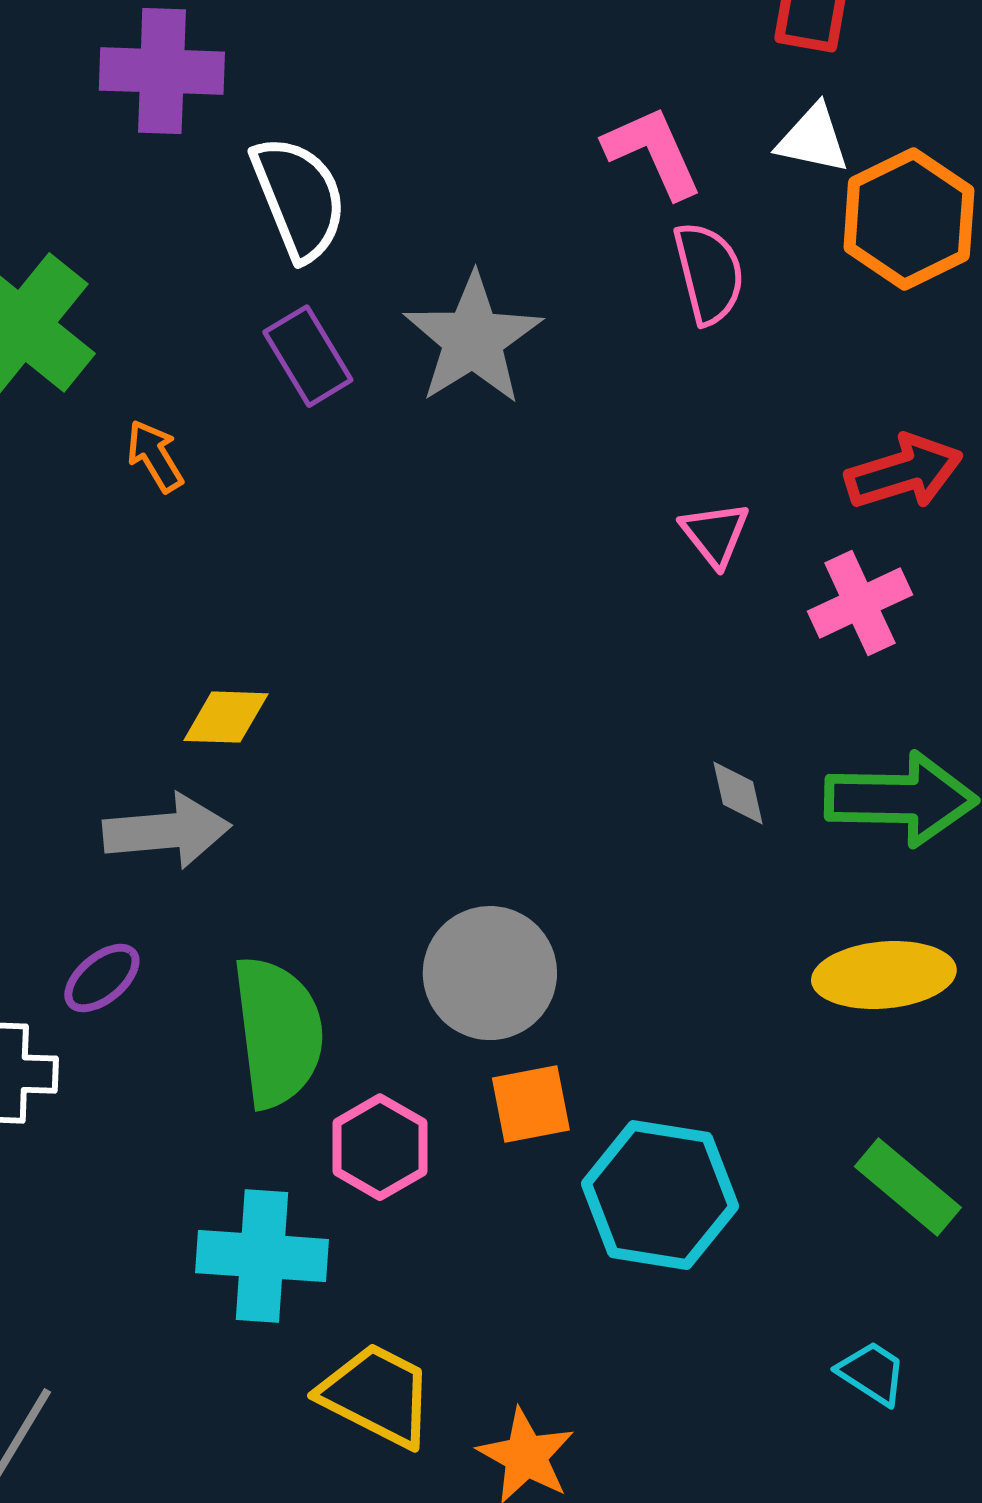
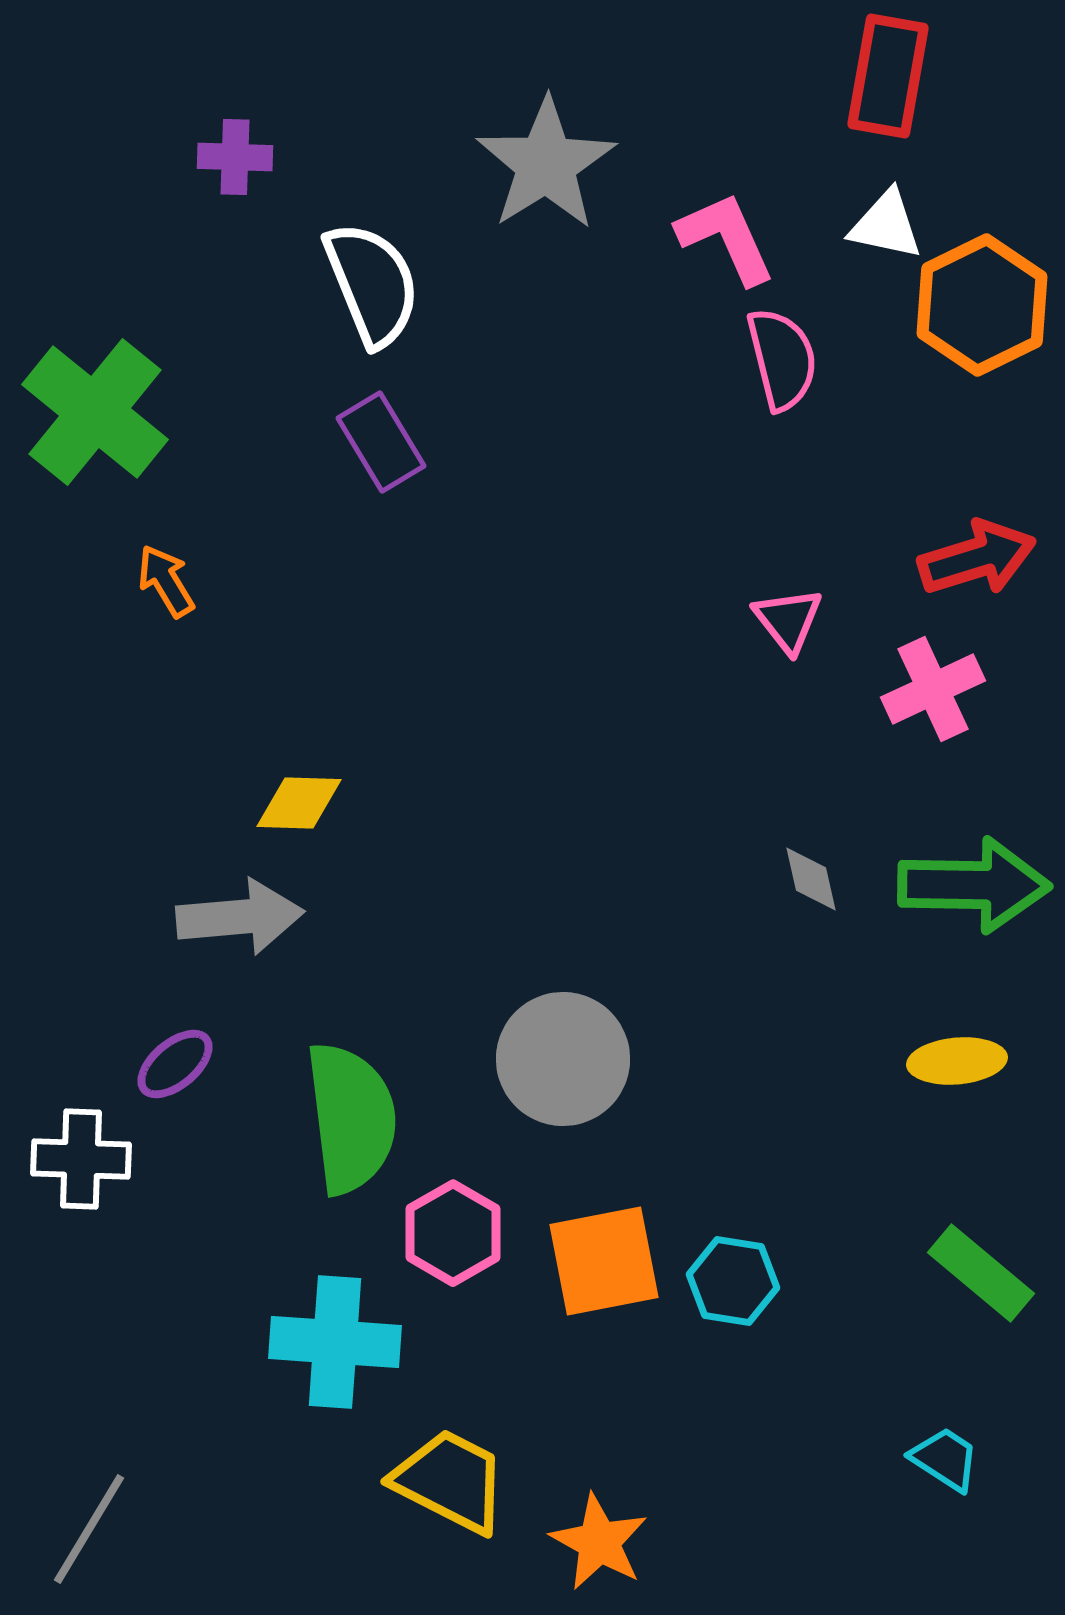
purple cross: (162, 71) -> (235, 157), size x0.6
gray star: (473, 339) -> (546, 164), moved
orange arrow: (155, 456) -> (166, 581), moved
yellow ellipse: (884, 975) -> (957, 1061), size x0.7
orange square: (531, 1104) -> (604, 1261), moved, size x1.4
cyan hexagon: (660, 1195) -> (733, 1281), size x0.6

